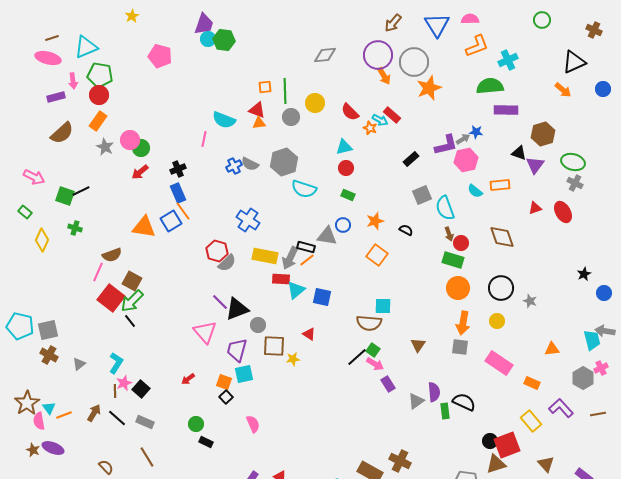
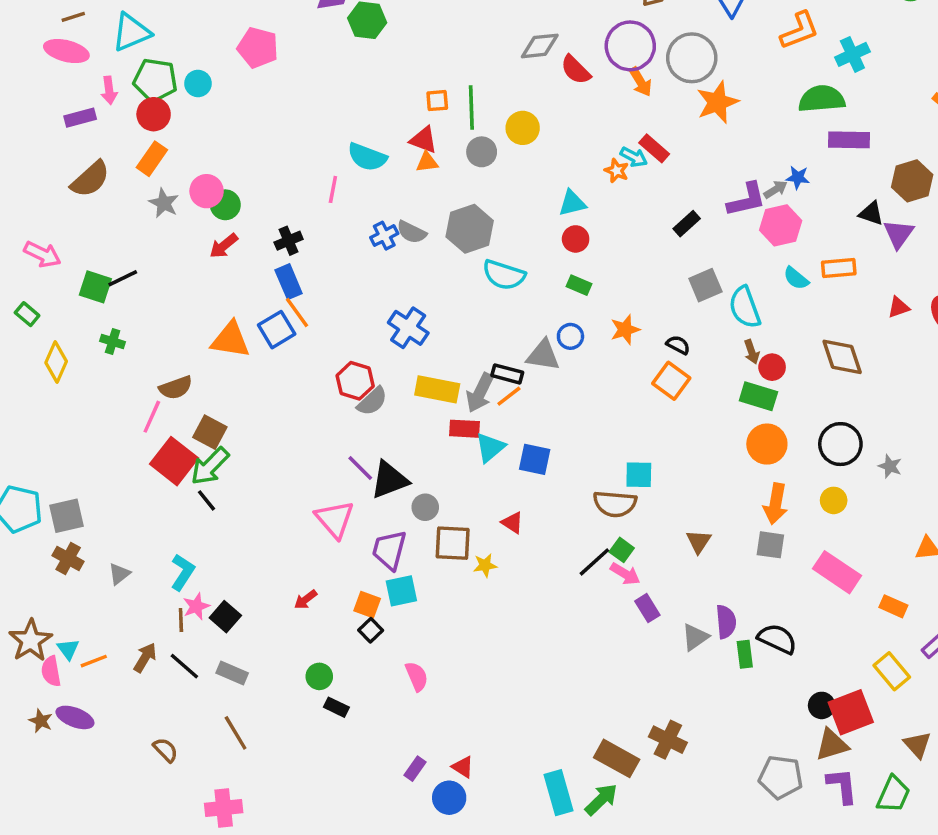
cyan circle: (208, 39) -> (198, 83), moved
red semicircle: (350, 112) -> (576, 70), moved
orange square: (377, 255) -> (671, 381), moved

